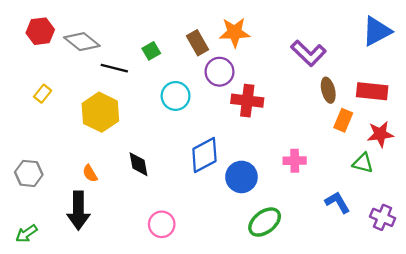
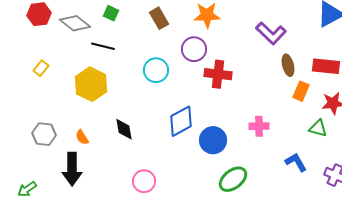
brown rectangle: (198, 43) -> (159, 18), moved
green square: (151, 51) -> (111, 13), moved, turned -35
gray hexagon: (29, 173) -> (44, 134), moved

